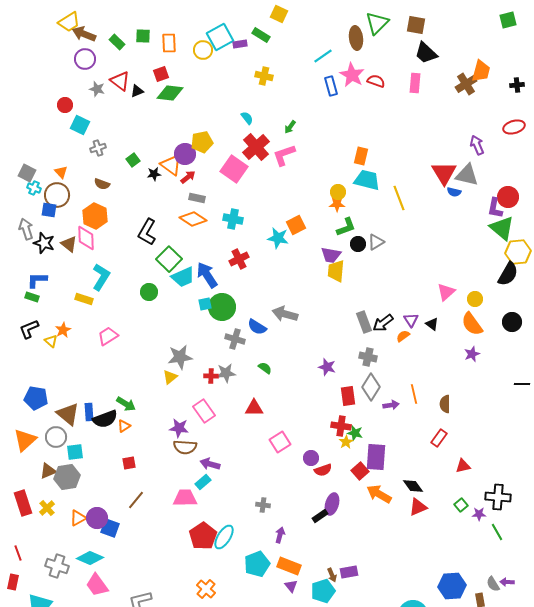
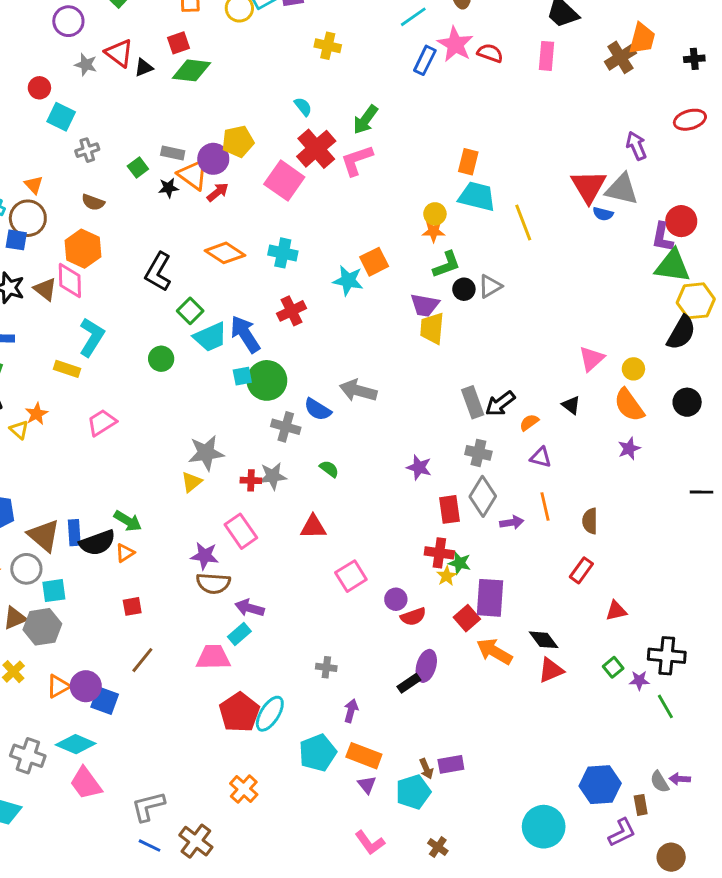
blue rectangle: (331, 86) -> (425, 60), turned 42
green arrow: (290, 127) -> (365, 120), size x1.5
gray rectangle: (197, 198) -> (173, 153), moved
green triangle: (502, 228) -> (673, 266), turned -32
green square: (169, 259) -> (190, 311), size x0.7
purple triangle: (411, 320) -> (541, 457), moved, turned -42

